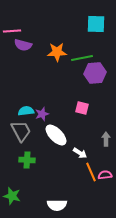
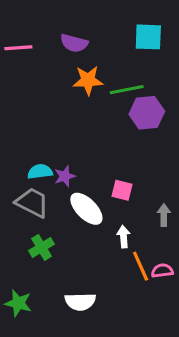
purple semicircle: (23, 45) -> (74, 43), moved
pink square: (82, 108) -> (122, 190), moved
gray trapezoid: (21, 131) -> (32, 203), turned -35
white arrow: (80, 153) -> (124, 237), turned -128
green cross: (27, 160) -> (42, 247), turned -35
white semicircle: (57, 205) -> (80, 302), moved

